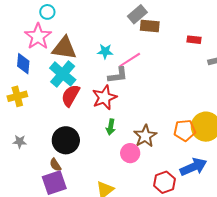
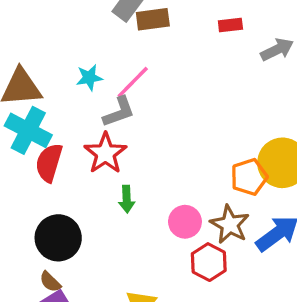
brown star: (145, 136) -> (230, 224), moved
pink circle: (130, 153) -> (185, 222), moved
red hexagon: (164, 182) -> (209, 262), moved

